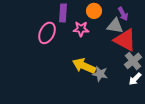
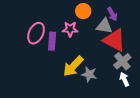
purple rectangle: (63, 13) -> (52, 41), moved
yellow arrow: (84, 66) -> (73, 66), turned -70
white arrow: (135, 79) -> (124, 79), turned 112

